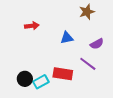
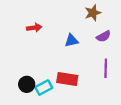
purple semicircle: (97, 44) -> (104, 36), moved
purple line: (88, 64) -> (106, 68), moved, turned 54

